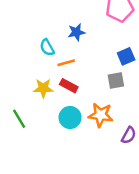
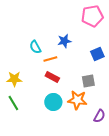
blue star: (76, 32) -> (64, 41), moved
gray square: (116, 81) -> (88, 81), moved
yellow star: (43, 88) -> (14, 79), moved

